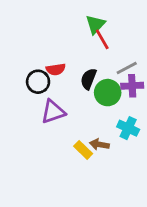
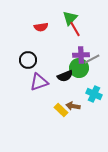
gray line: (127, 68) -> (92, 59), moved
red semicircle: (56, 69) -> (41, 27), moved
black semicircle: (89, 79) -> (65, 76), moved, turned -133
purple cross: (132, 86) -> (81, 55), moved

